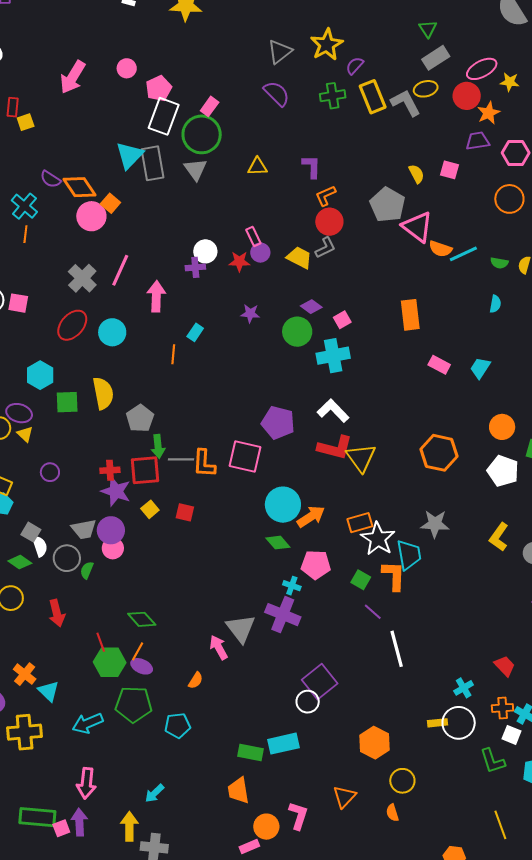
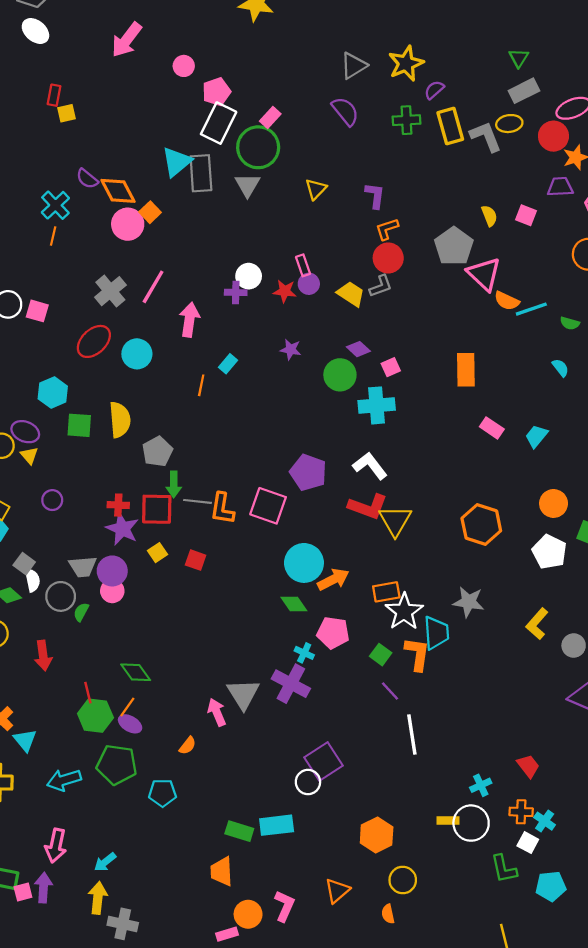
pink arrow: (73, 77) -> (127, 40), moved
yellow triangle: (258, 167) -> (316, 189), turned -50
cyan semicircle: (495, 304) -> (560, 368), turned -54
cyan arrow: (154, 793) -> (105, 862), moved

